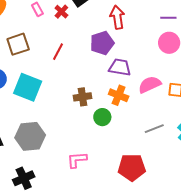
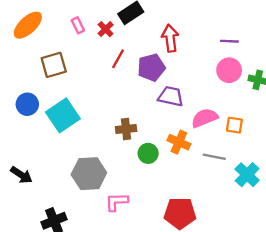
red line: (58, 52) -> (118, 59), moved
cyan square: (28, 87) -> (63, 115), turned 32
orange cross: (119, 95) -> (179, 142), moved
gray line: (154, 129) -> (214, 157), moved, turned 30
gray hexagon: (30, 136) -> (89, 174), moved

